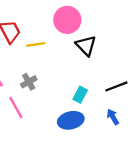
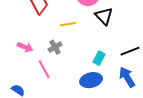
yellow line: (36, 44) -> (68, 24), moved
blue arrow: (113, 117) -> (127, 77), size x1.5

